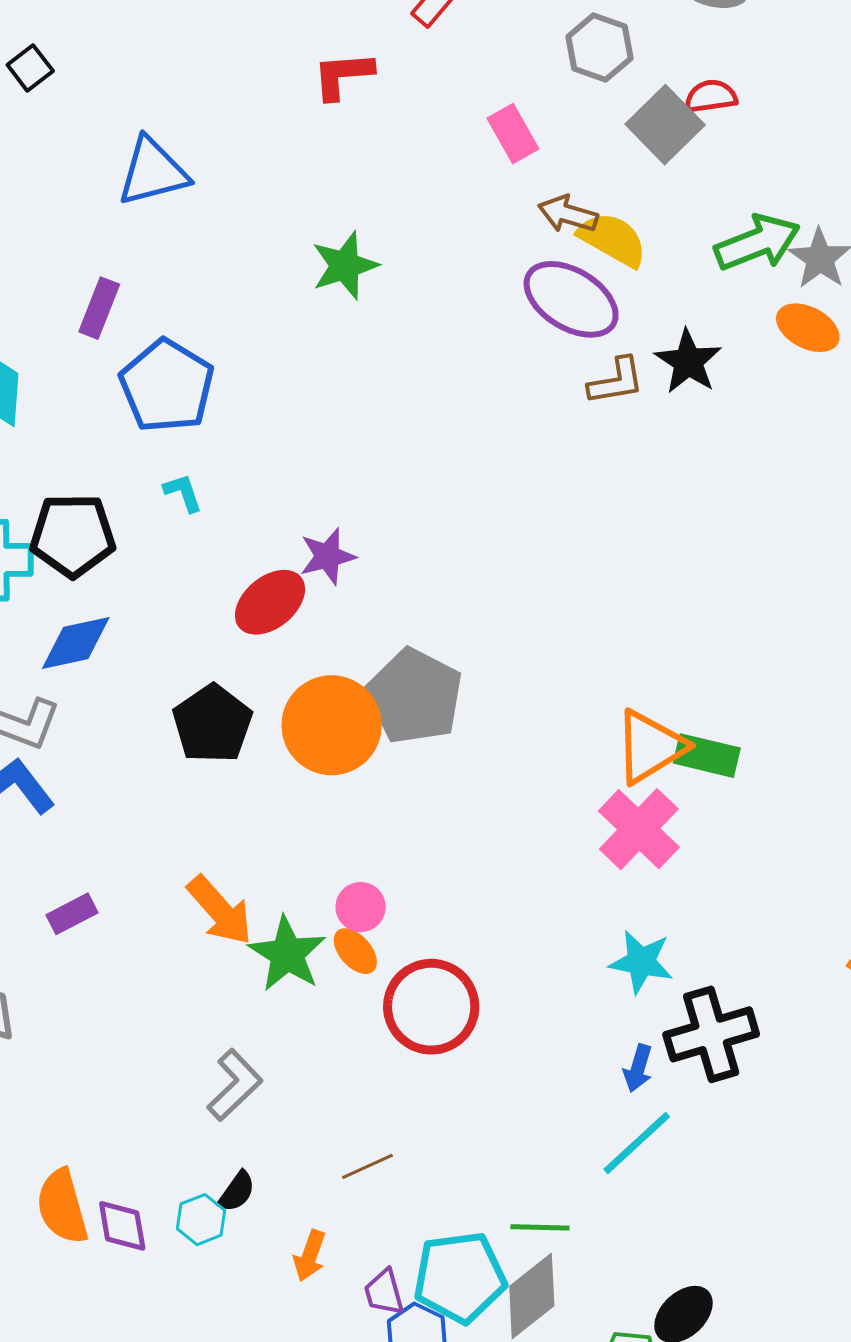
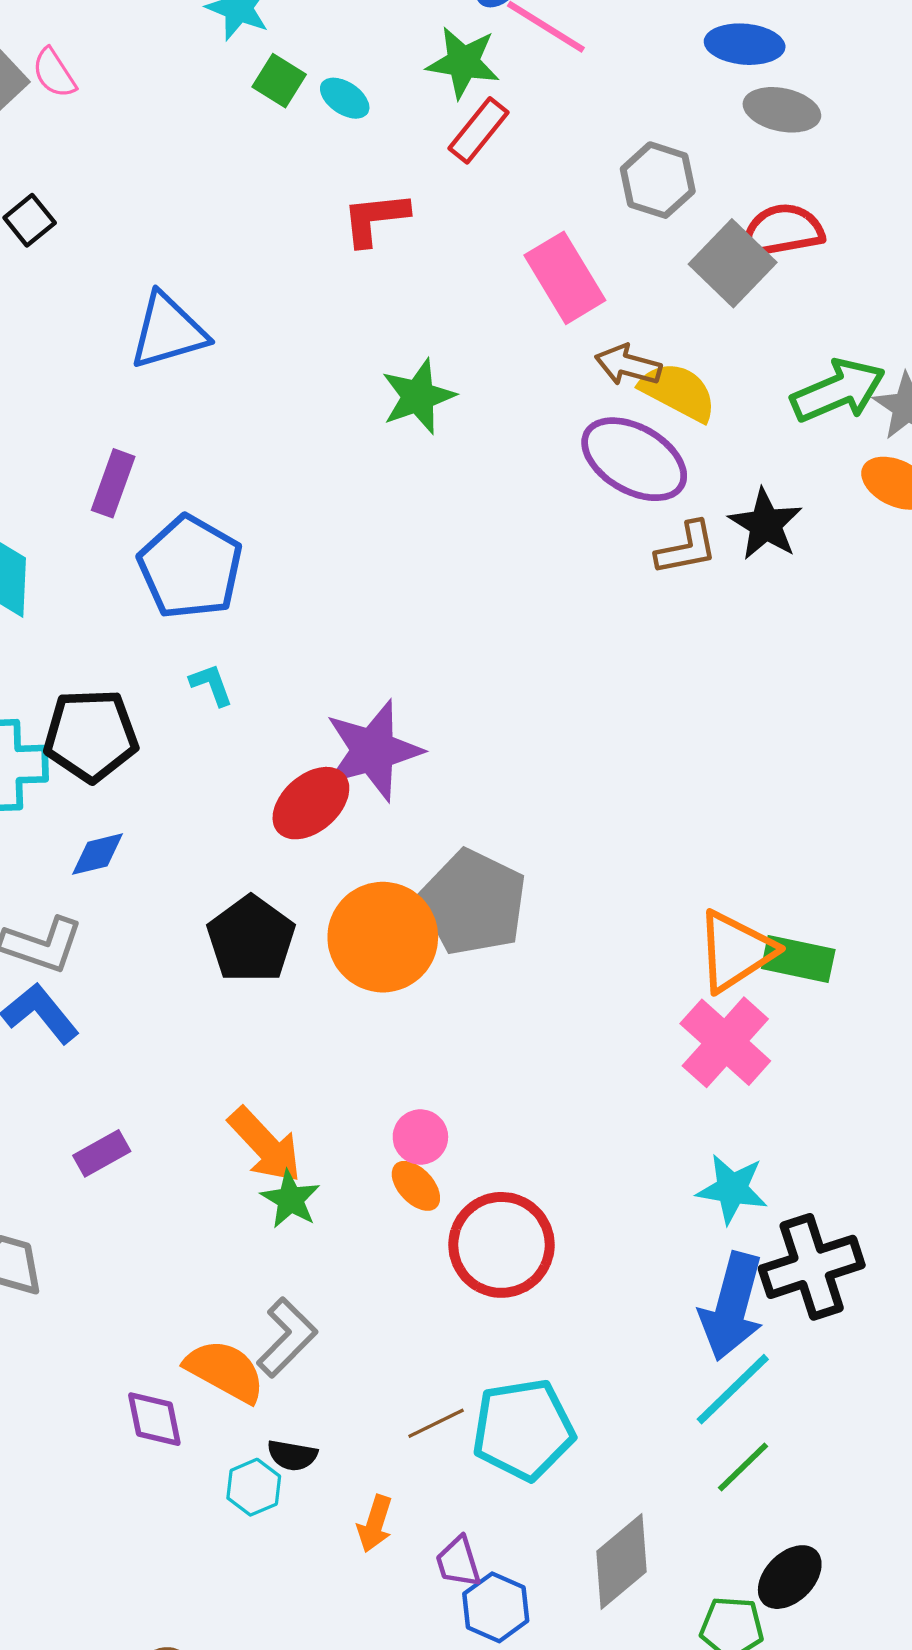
red semicircle: (711, 96) -> (782, 231), size x1.4
pink rectangle: (513, 134) -> (565, 278), size x1.4
green star: (345, 266) -> (418, 396), moved
purple star: (328, 556) -> (373, 751), size x1.6
blue diamond: (76, 643) -> (97, 854), size x0.7
green star: (287, 954) -> (290, 1199), moved, size x0.7
blue arrow: (638, 1068) -> (732, 1307), size x2.0
black semicircle: (237, 1192) -> (292, 1455), turned 66
orange semicircle: (62, 1207) -> (225, 1371), moved, turned 136
purple diamond: (122, 1226) -> (154, 1419), moved
green line: (540, 1227) -> (743, 1467), moved, turned -44
cyan pentagon: (460, 1277) -> (523, 1429), moved

